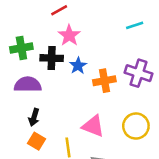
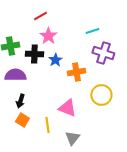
cyan line: (135, 25) -> (92, 31), moved
purple cross: (138, 73) -> (103, 53), moved
yellow circle: (136, 126) -> (101, 95), moved

